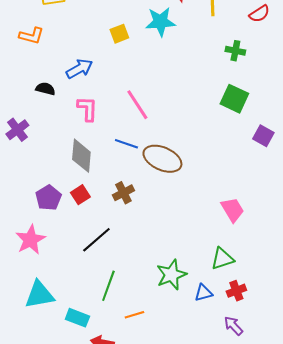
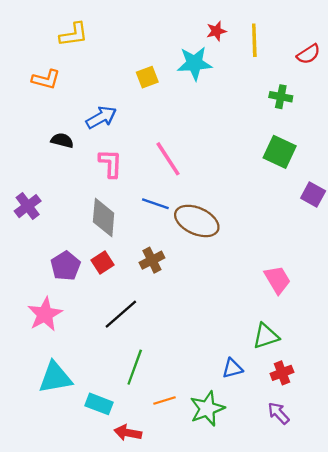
purple cross: (17, 130) -> (28, 206), moved
green star: (171, 275) -> (207, 409), moved
blue triangle: (203, 293) -> (232, 368), moved

